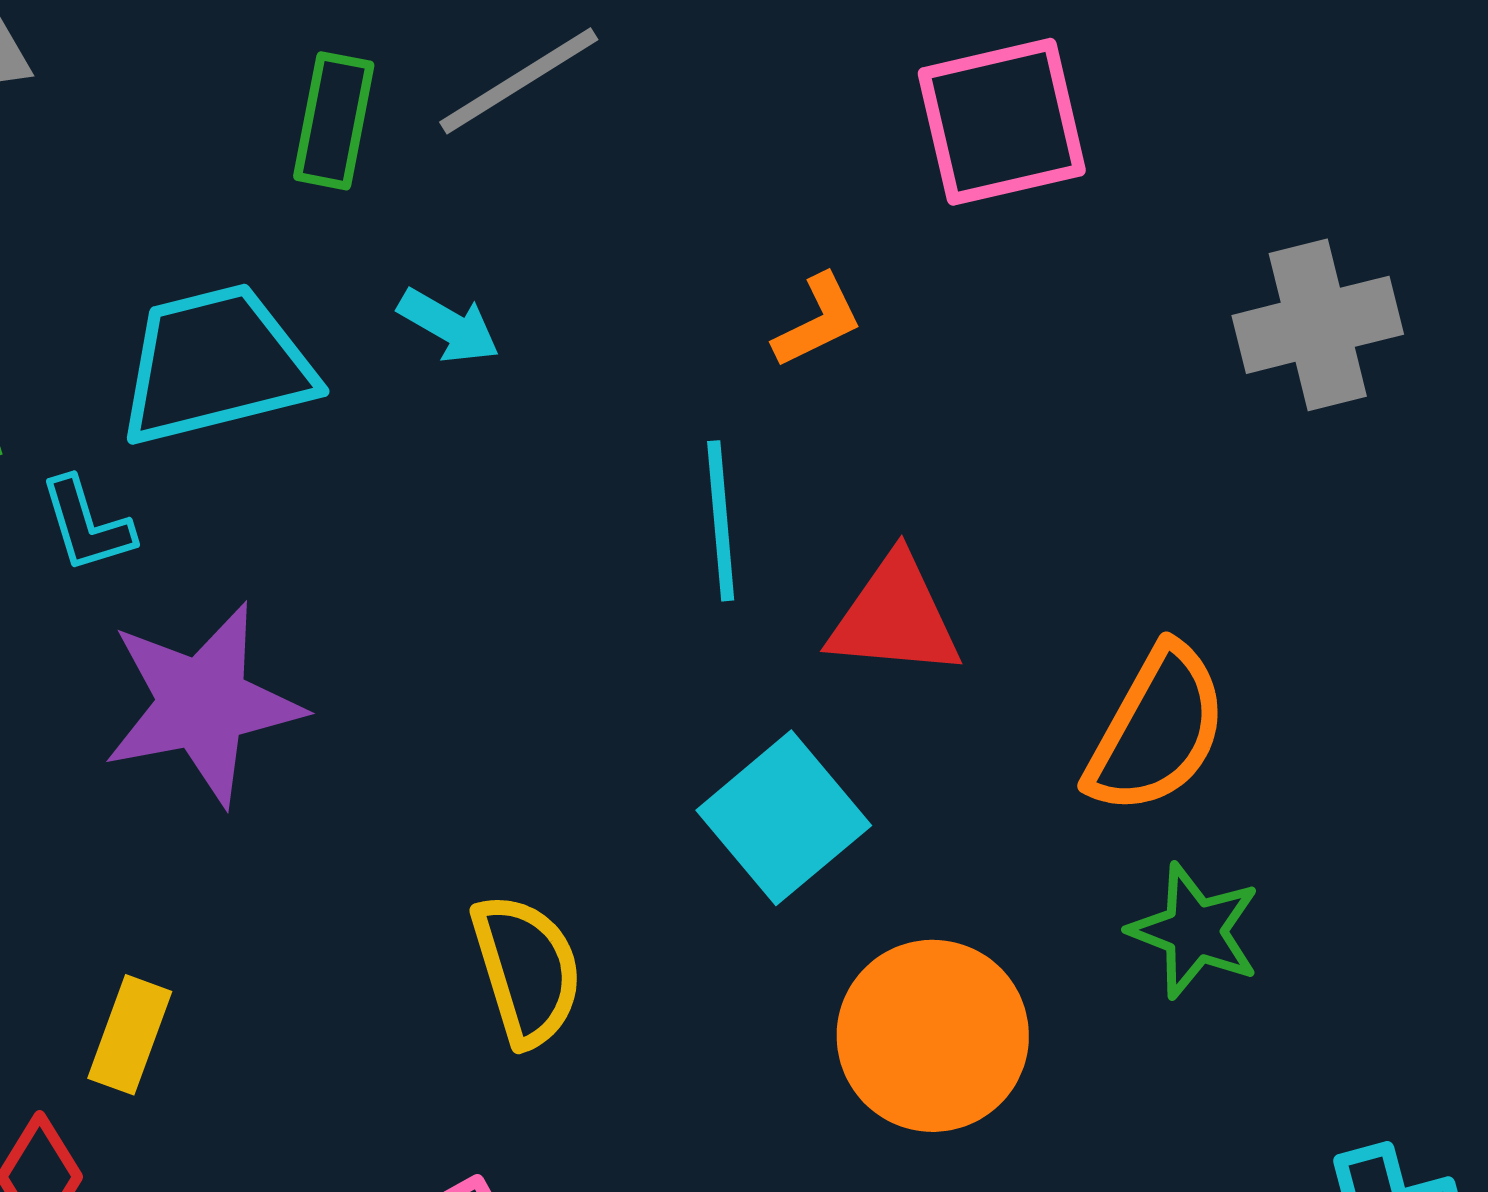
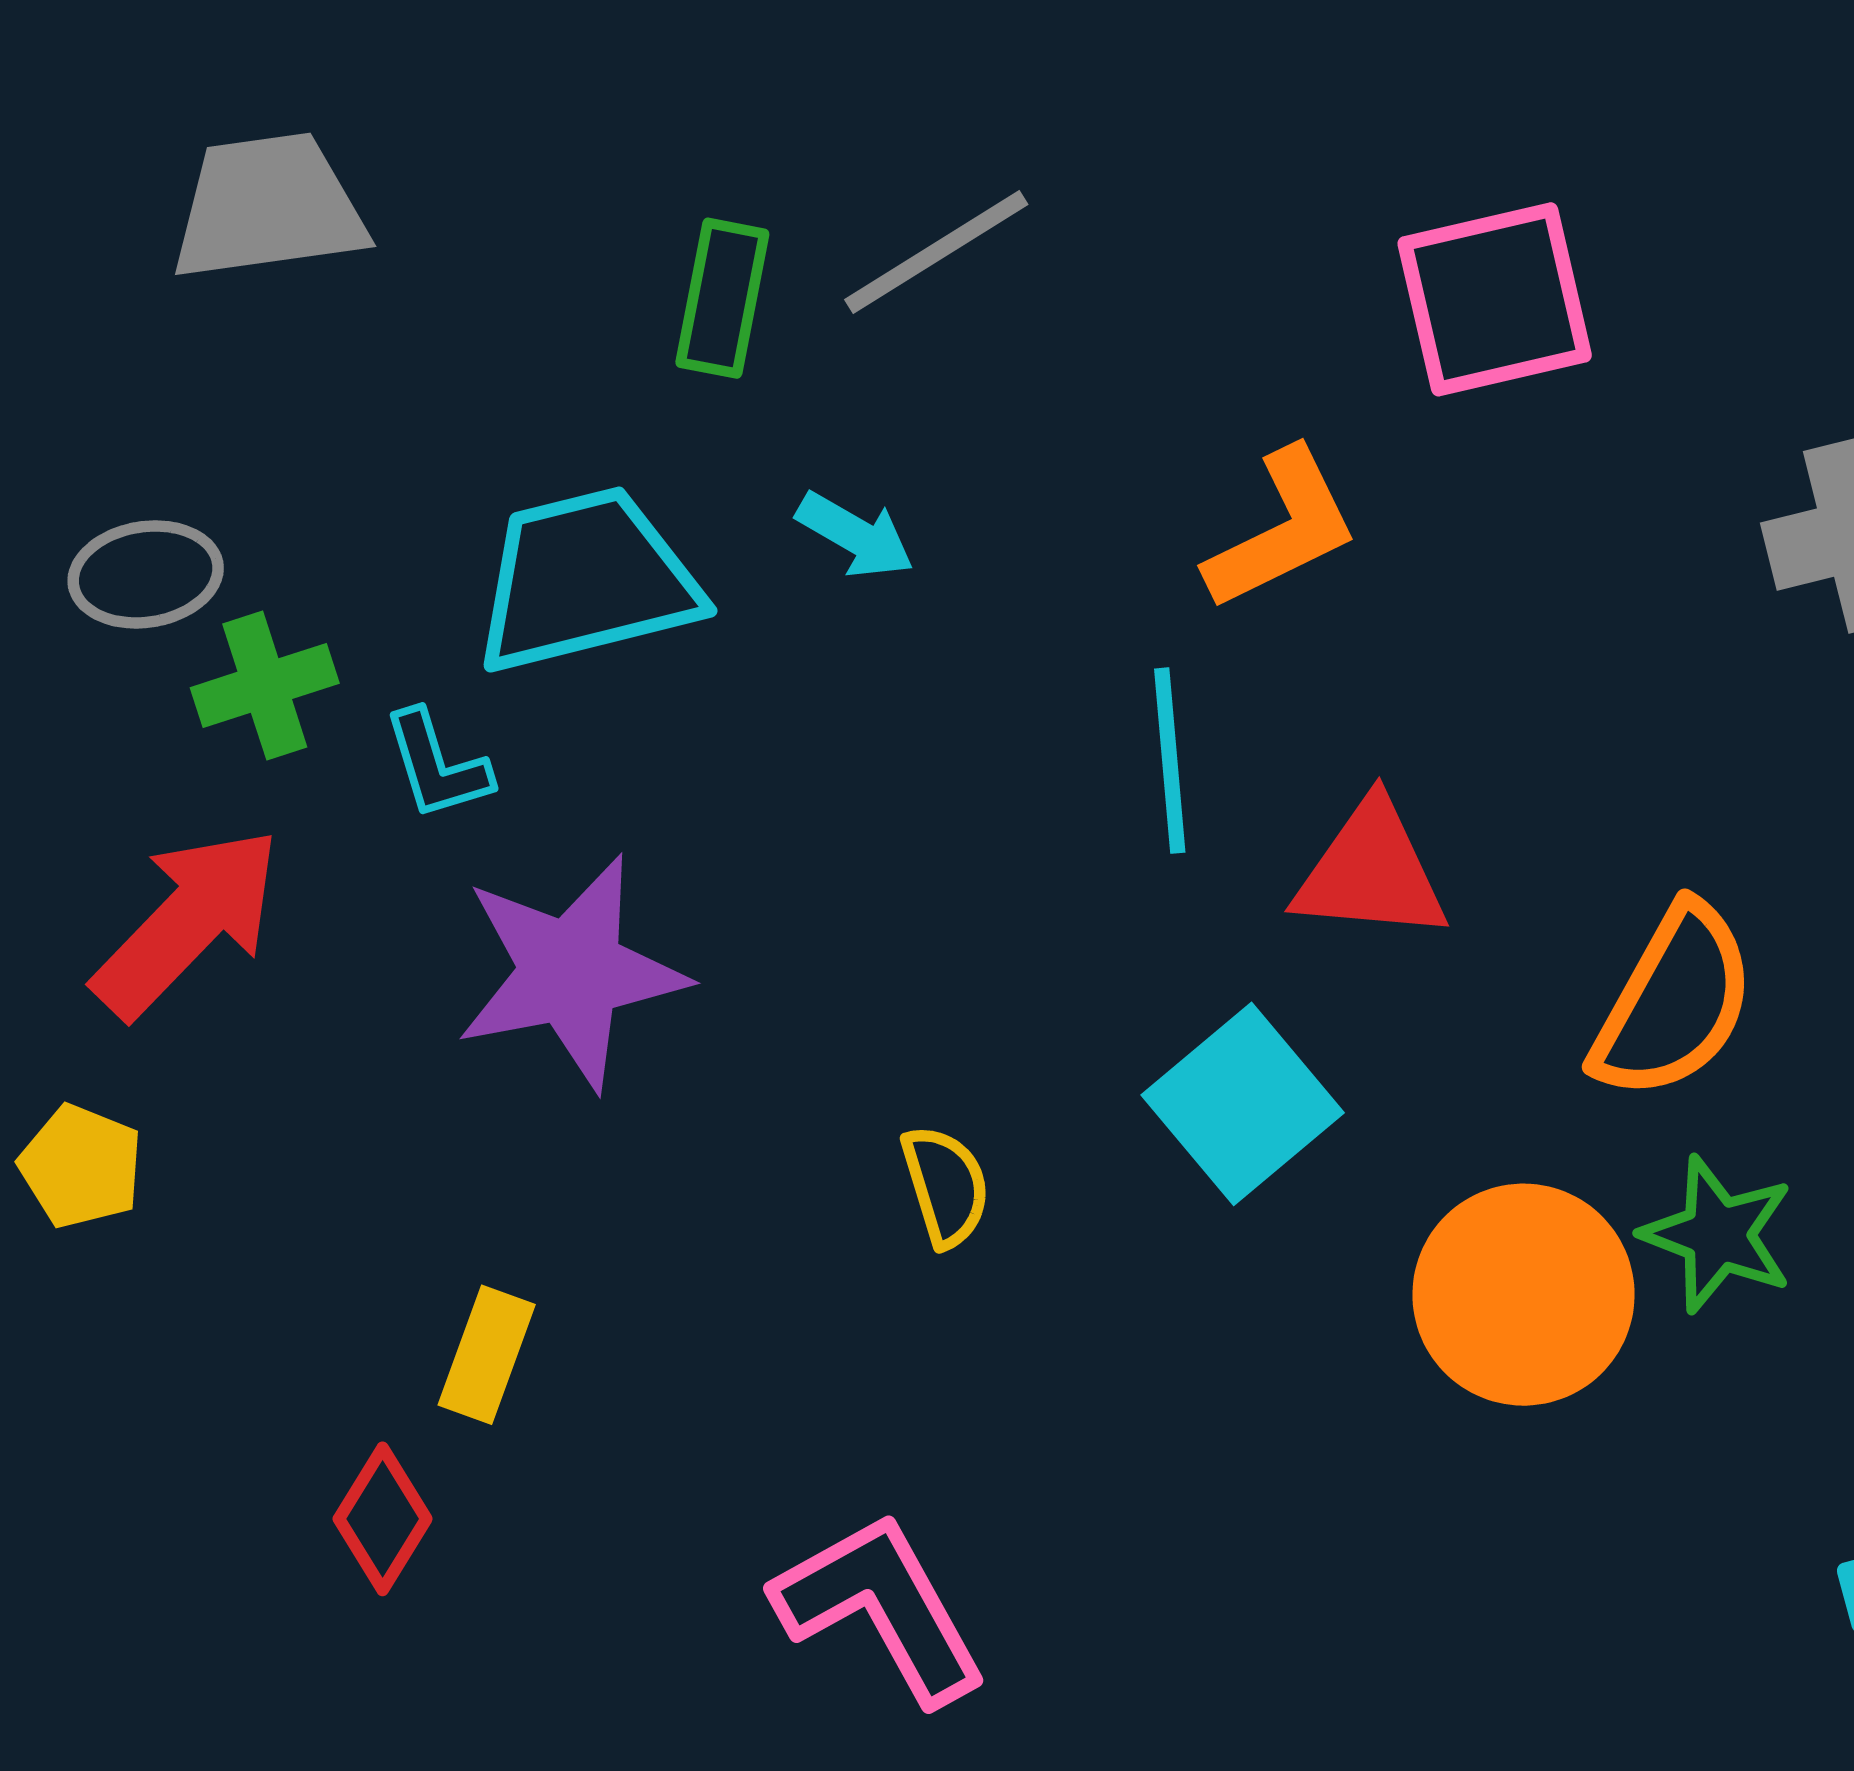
orange L-shape: (818, 321) -> (1282, 529), size x1.5
yellow semicircle: (527, 970) -> (946, 1186), moved, size x0.7
orange circle: (933, 1036) -> (1523, 1295), moved

